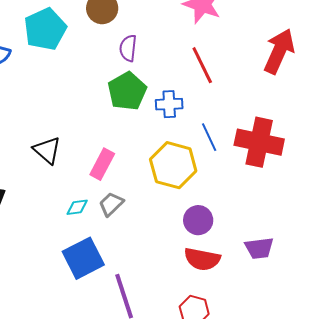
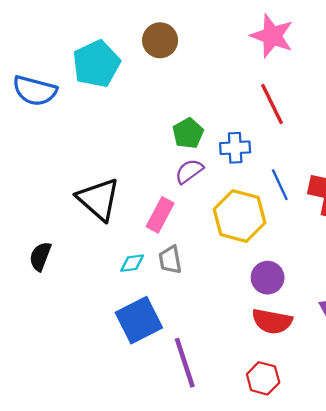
purple semicircle: (128, 48) -> (189, 171), moved, turned 48
green pentagon: (127, 91) -> (188, 133), size x0.7
black triangle: (47, 150) -> (99, 199), size x1.4
gray trapezoid: (111, 204) -> (170, 260), turned -56

